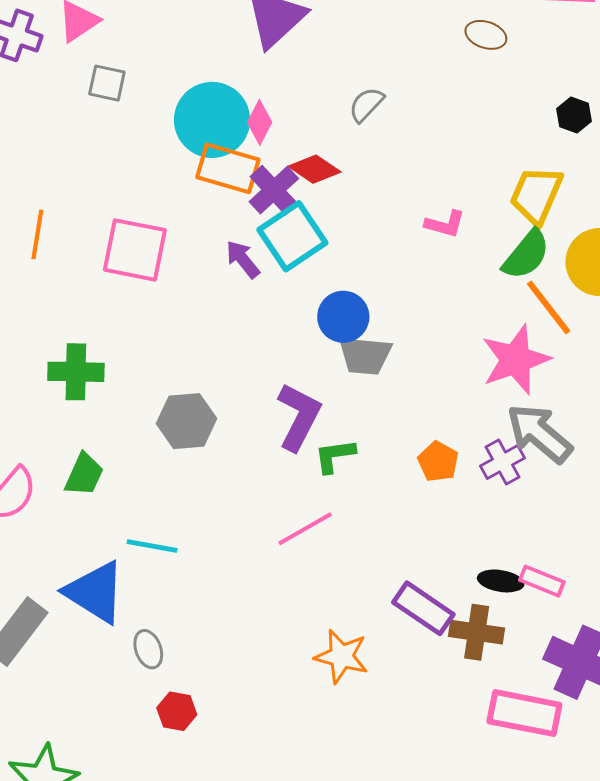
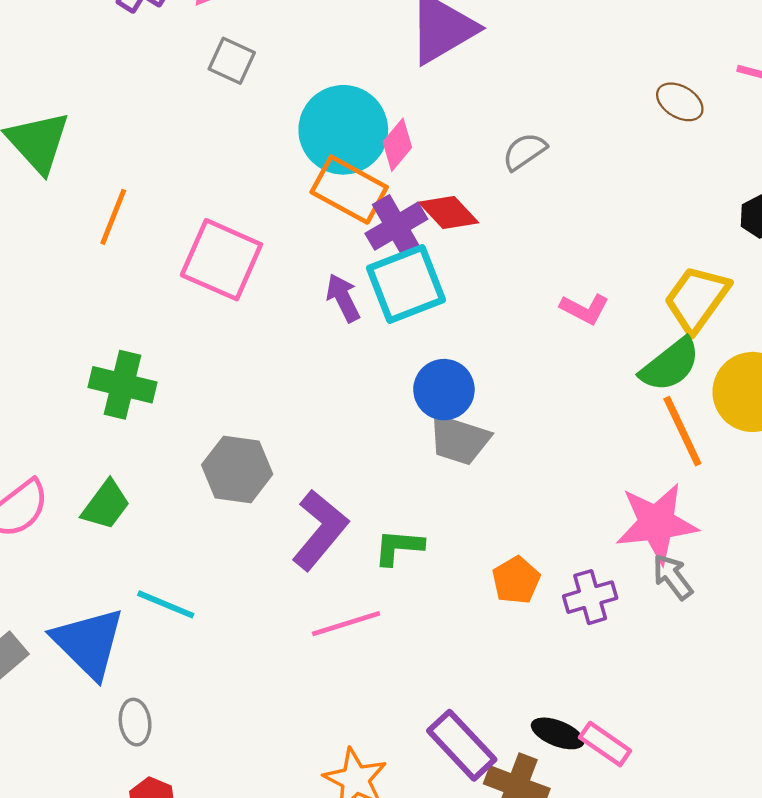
pink star: (516, 360) -> (657, 523), moved
purple L-shape: (299, 417) -> (320, 530), moved
gray arrow: (539, 433) -> (673, 577), moved, size x0.6

